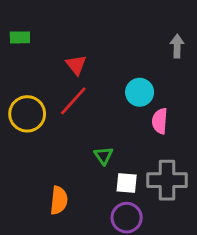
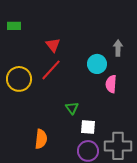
gray arrow: (177, 46) -> (118, 48), moved
gray cross: (167, 180) -> (118, 146), moved

